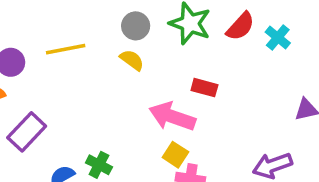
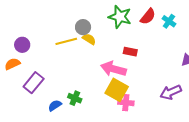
gray circle: (136, 26) -> (83, 27), moved
yellow line: (66, 49) -> (66, 41), moved
yellow square: (175, 155) -> (117, 90), size x1.6

